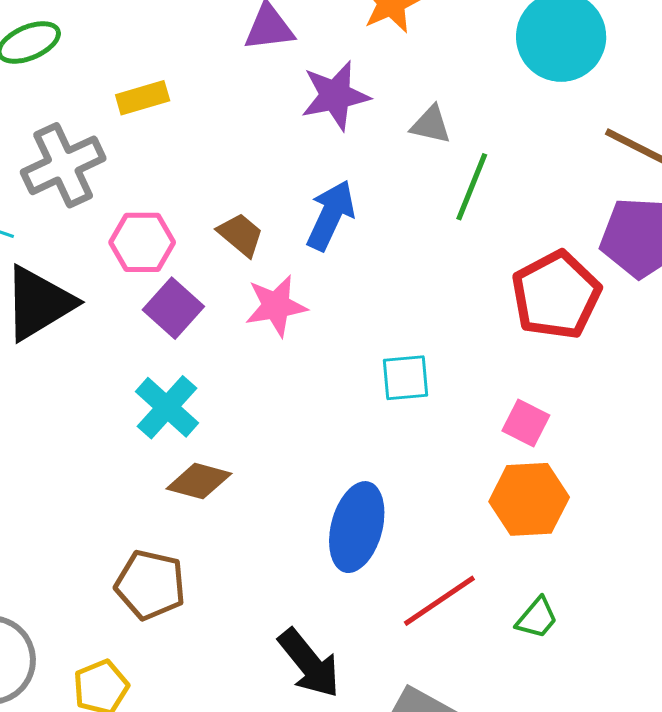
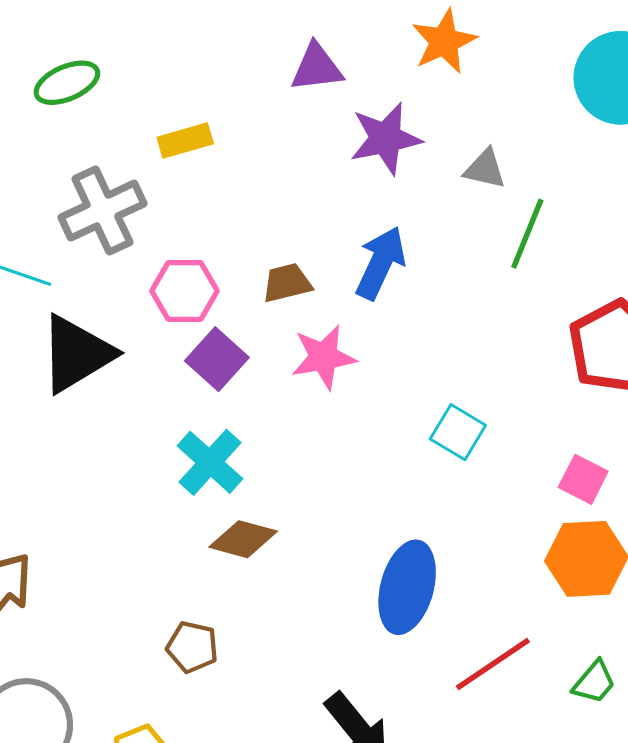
brown trapezoid: (241, 235) -> (287, 283), turned -54
cyan square: (405, 378) -> (458, 432), turned 36
brown pentagon: (150, 585) -> (192, 647), size x0.7

